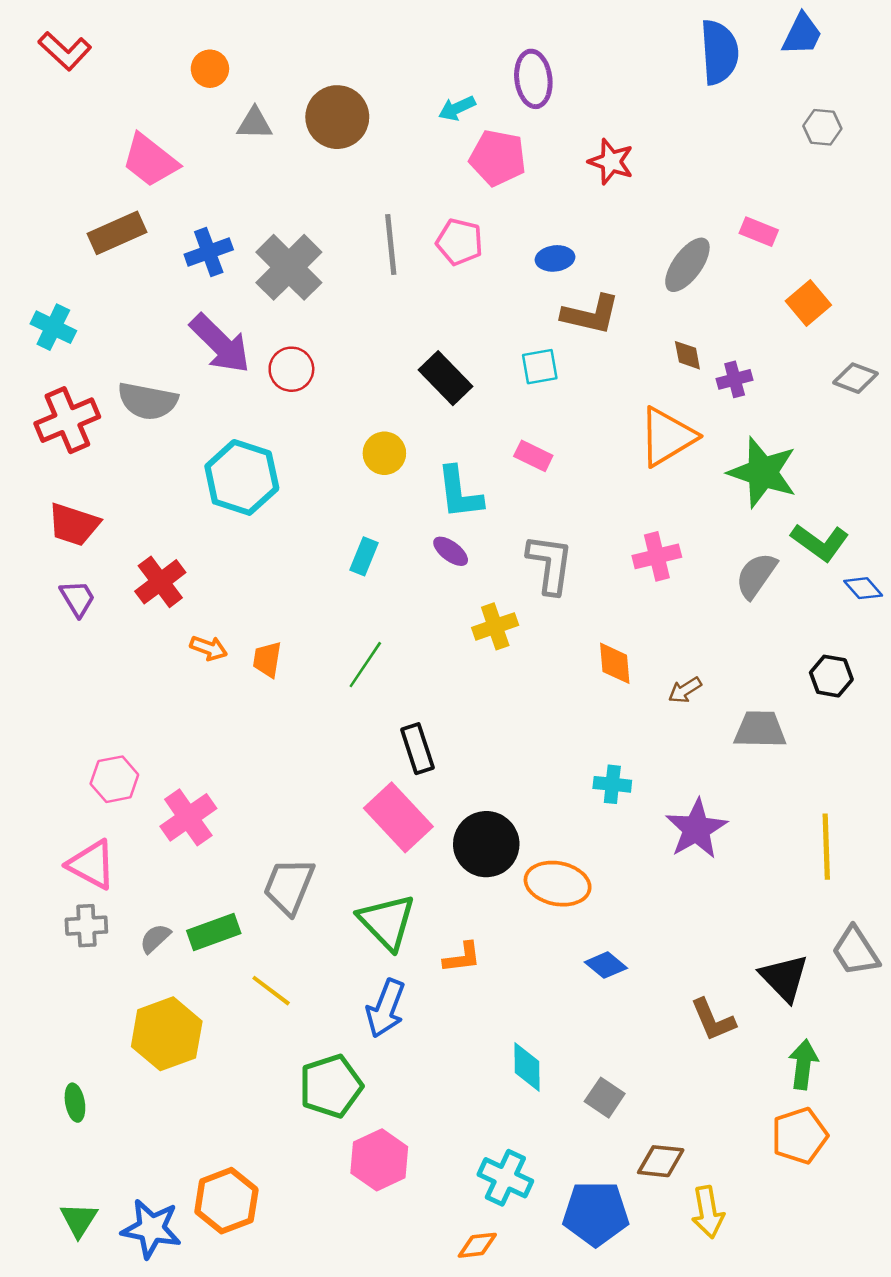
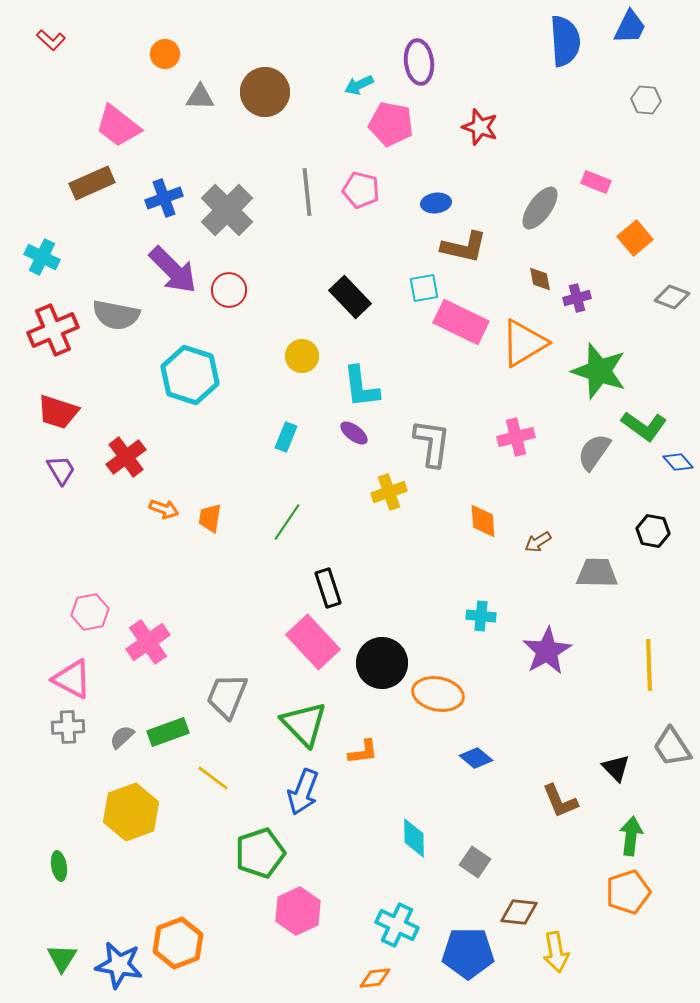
red L-shape: (65, 51) -> (51, 40), size x0.7
pink rectangle: (533, 456) -> (461, 322), moved, size x1.8
black triangle: (784, 978) -> (616, 768), size x0.7

